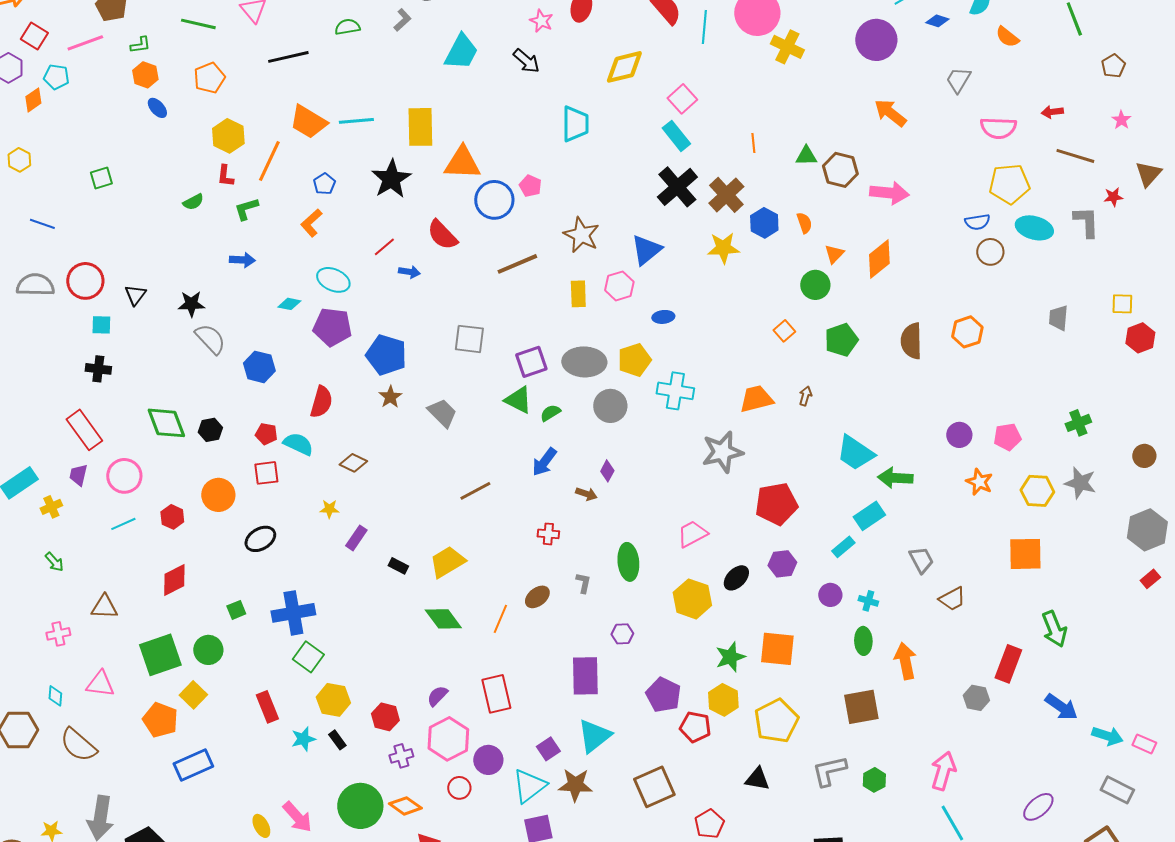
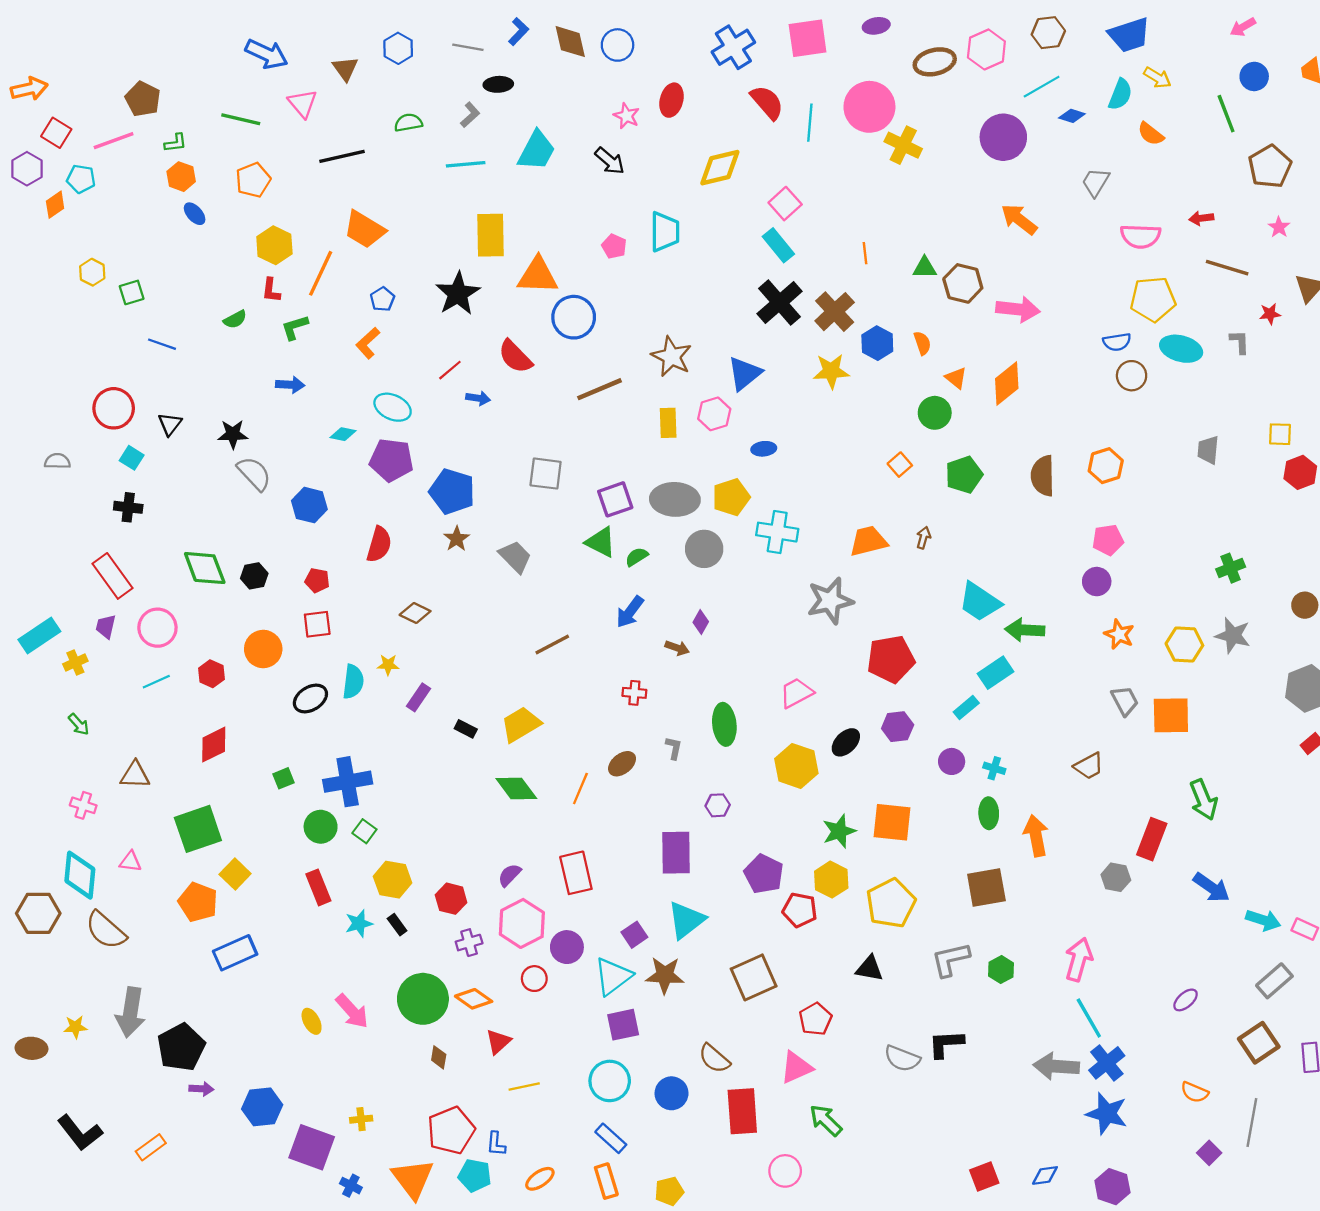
brown pentagon: (1113, 66) -> (1270, 166), size x1.6
cyan line: (356, 121) -> (466, 164), moved
yellow hexagon: (19, 160) -> (92, 272), moved
pink pentagon: (530, 186) -> (614, 246), moved
gray L-shape: (1086, 222) -> (1240, 342), size x0.7
blue line: (42, 224) -> (162, 344), moved
orange triangle: (834, 254) -> (956, 378), turned -35
gray semicircle: (35, 285) -> (57, 461), moved, size x0.6
cyan square: (101, 325) -> (132, 458), turned 30
pink pentagon: (1007, 437) -> (1108, 540), moved
cyan semicircle: (298, 444) -> (353, 682), moved, turned 72
gray trapezoid: (921, 560) -> (1125, 701), moved
pink cross: (58, 634) -> (83, 805), turned 30
green circle: (208, 650) -> (321, 827), moved
green square: (308, 657) -> (364, 831), size x0.7
pink triangle: (100, 684) -> (130, 862), size x0.7
cyan diamond: (55, 696) -> (80, 875), size x2.0
gray rectangle: (1117, 790) -> (1274, 981), turned -68
purple ellipse: (1038, 807) -> (1186, 1000), size x0.7

